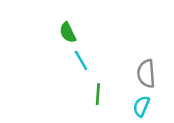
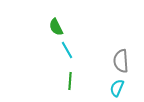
green line: (98, 94) -> (70, 81), moved

